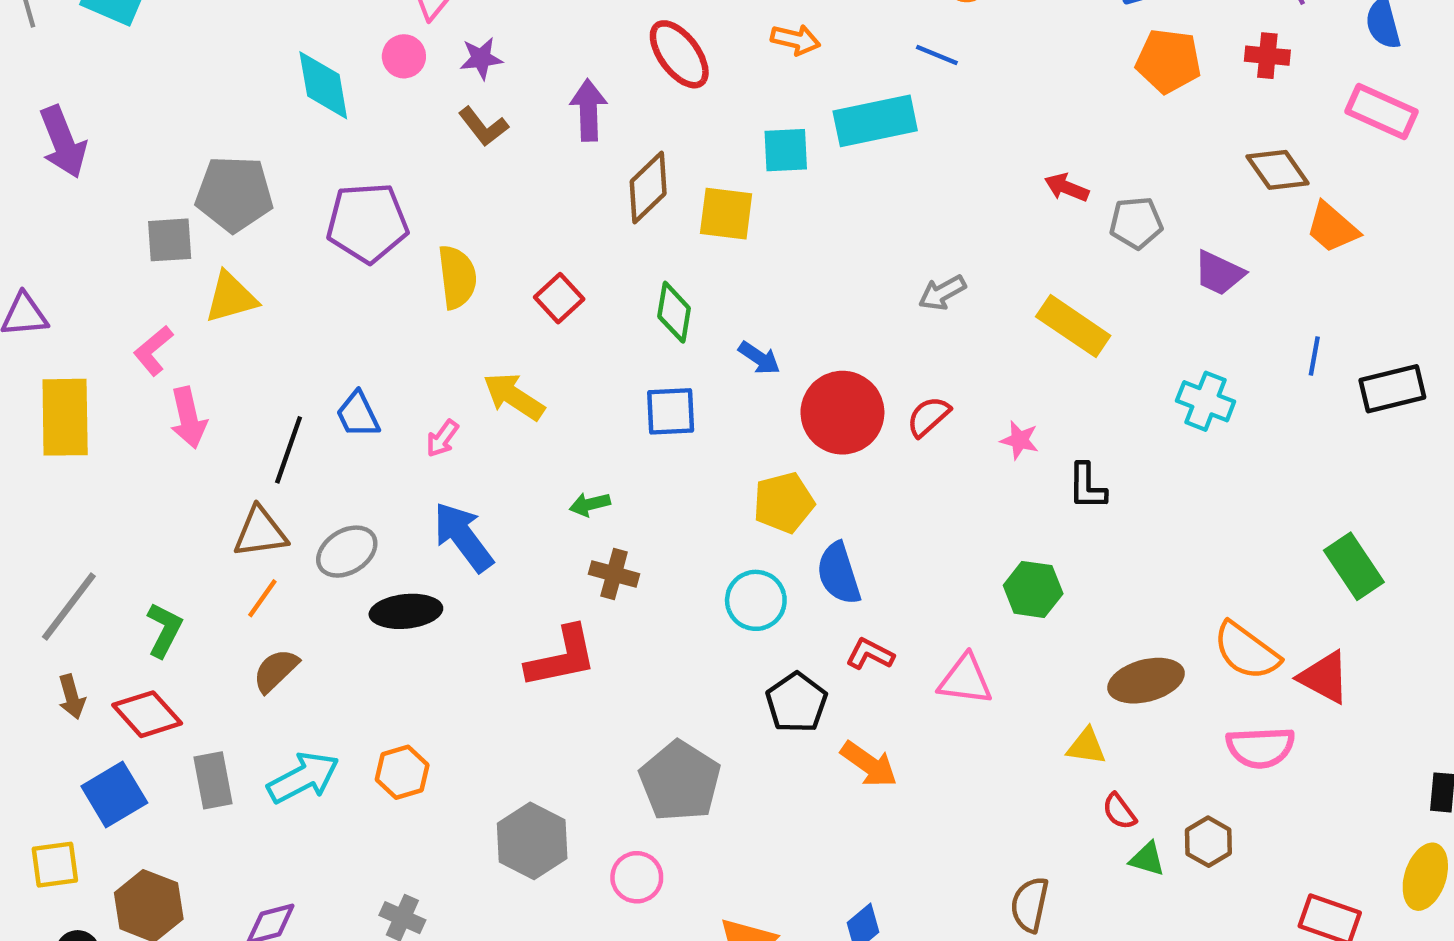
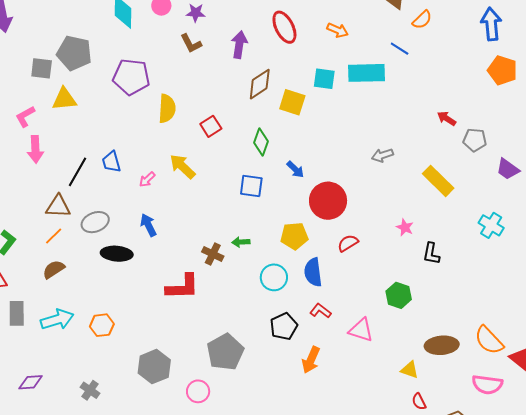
red semicircle: (928, 417) -> (348, 243), moved
green arrow: (590, 504) -> (241, 242), moved
blue arrow: (463, 537) -> (148, 225), size x0.7
orange arrow: (869, 764) -> (311, 360), turned 68

